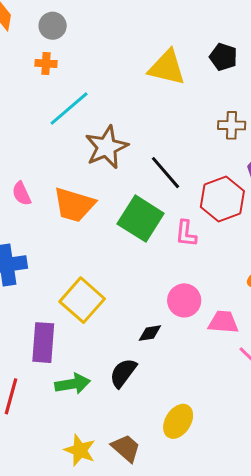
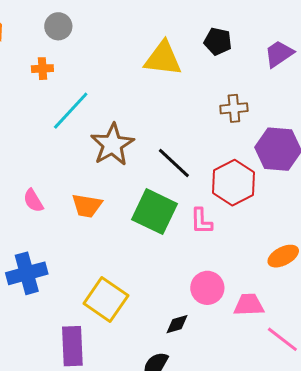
gray circle: (53, 26) -> (58, 26), moved
orange trapezoid: (74, 205) -> (87, 206), size x0.7

